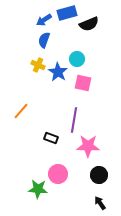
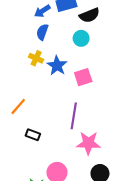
cyan circle: (77, 59) -> (81, 38), moved
pink square: (83, 83) -> (83, 77), turned -30
black rectangle: (51, 138) -> (33, 135), moved

